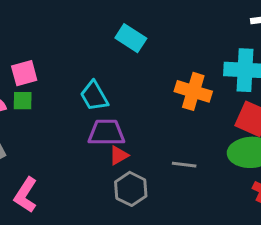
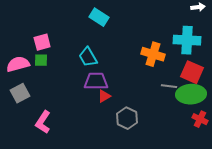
cyan rectangle: (131, 38) -> (99, 17), moved
gray line: (184, 165) -> (169, 86), moved
gray hexagon: (131, 189) -> (127, 118), moved

